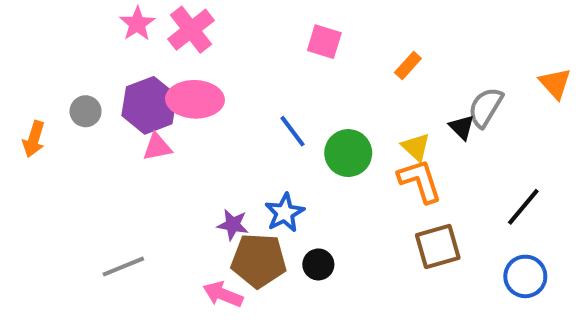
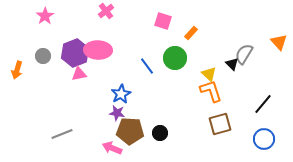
pink star: (137, 24) -> (45, 16), moved
pink cross: (191, 30) -> (106, 11), moved, size x0.7
orange rectangle: (408, 65) -> (191, 33), moved
green circle: (348, 153) -> (175, 58), moved
blue star: (285, 213) -> (121, 94), moved

